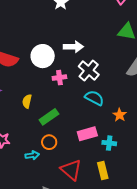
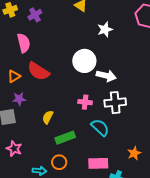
white circle: (43, 56) -> (84, 61), moved
white cross: (89, 70) -> (115, 103), turned 30
cyan semicircle: (94, 98) -> (100, 127), moved

